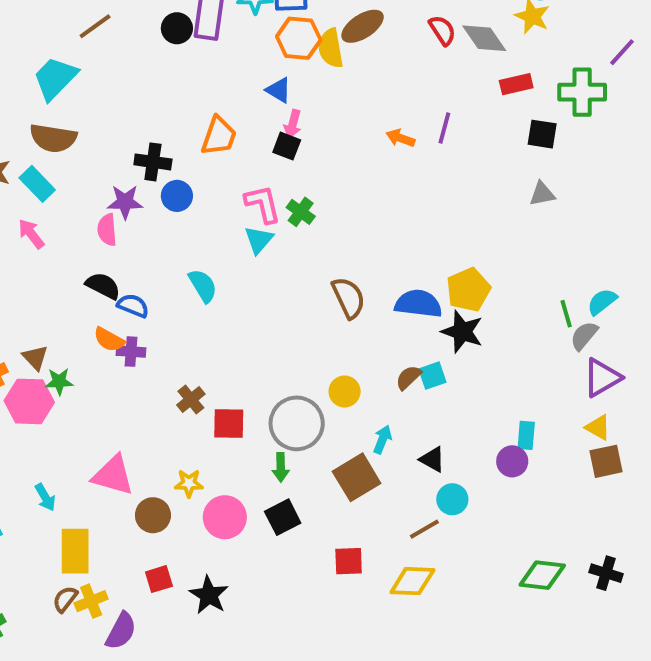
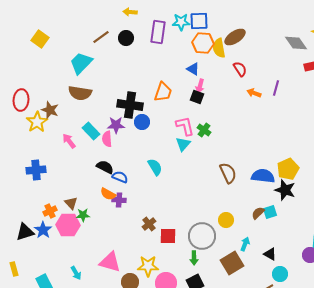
black circle: (177, 28) -> (126, 38), moved
red semicircle: (442, 30) -> (240, 69), moved
black cross: (153, 162) -> (130, 105), size x1.4
cyan rectangle: (37, 184) -> (91, 131), moved
yellow star: (189, 483) -> (148, 266), size x1.5

